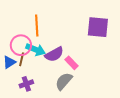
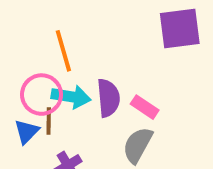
purple semicircle: (54, 54) -> (108, 98), turned -54

